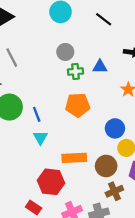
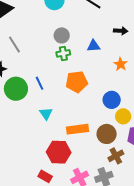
green cross: (75, 71) -> (63, 53), moved
blue line: (37, 114) -> (39, 83), moved

